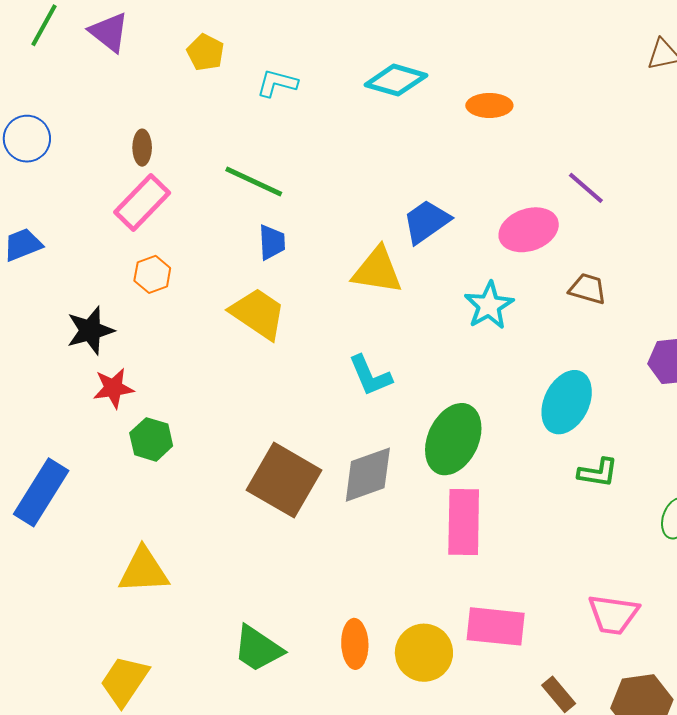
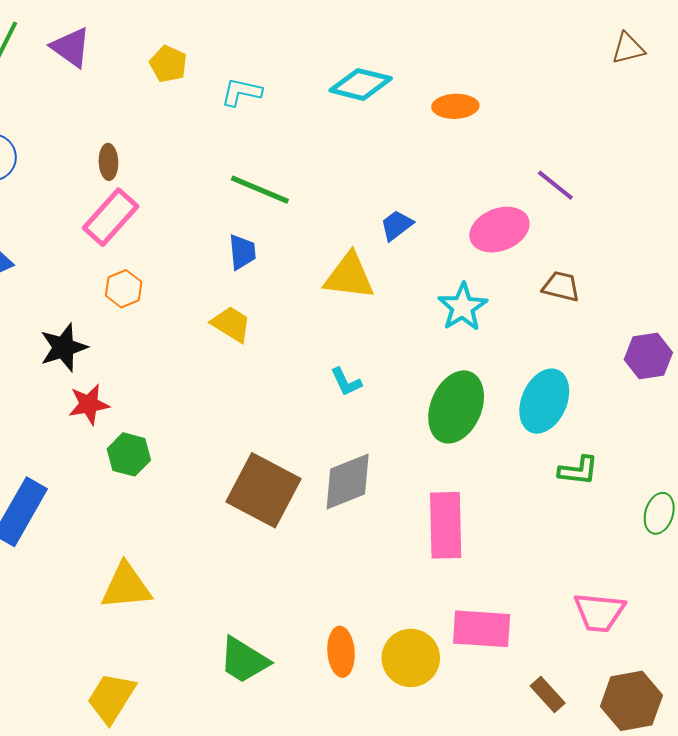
green line: (254, 182) -> (260, 190), moved
blue trapezoid: (426, 222) -> (397, 225), size x0.7
yellow trapezoid: (258, 314) -> (231, 324), size x0.7
cyan L-shape: (370, 376) -> (346, 382), size x0.7
green ellipse: (453, 439) -> (456, 407), moved

